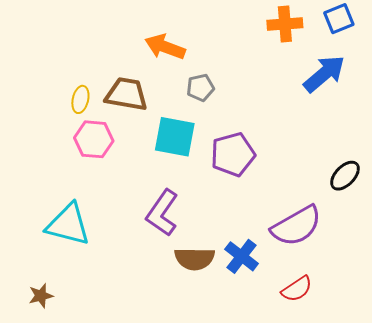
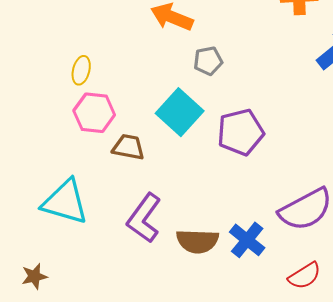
brown trapezoid: (126, 94) -> (128, 147), moved, size x0.7
cyan square: (175, 137) -> (180, 112), turned 30
purple L-shape: (162, 213) -> (144, 218), moved

